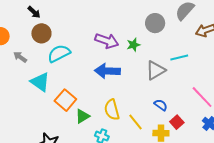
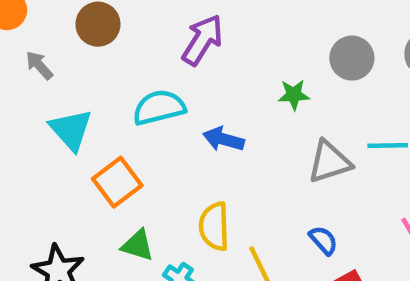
purple arrow: (107, 41) -> (202, 40), moved, turned -90
cyan semicircle: (59, 53) -> (159, 107), moved
blue arrow: (107, 71) -> (223, 139), size x0.7
green triangle: (82, 116) -> (138, 245), moved, turned 35

